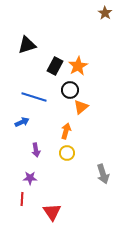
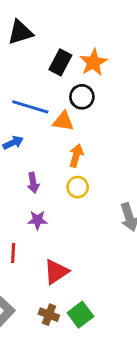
orange triangle: (81, 107) -> (63, 121), moved, turned 49
purple star: (30, 178) -> (37, 220), moved
red triangle: (52, 212) -> (56, 272), turned 30

